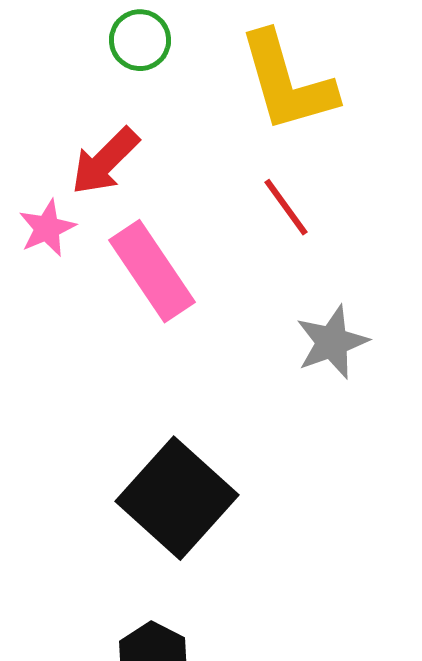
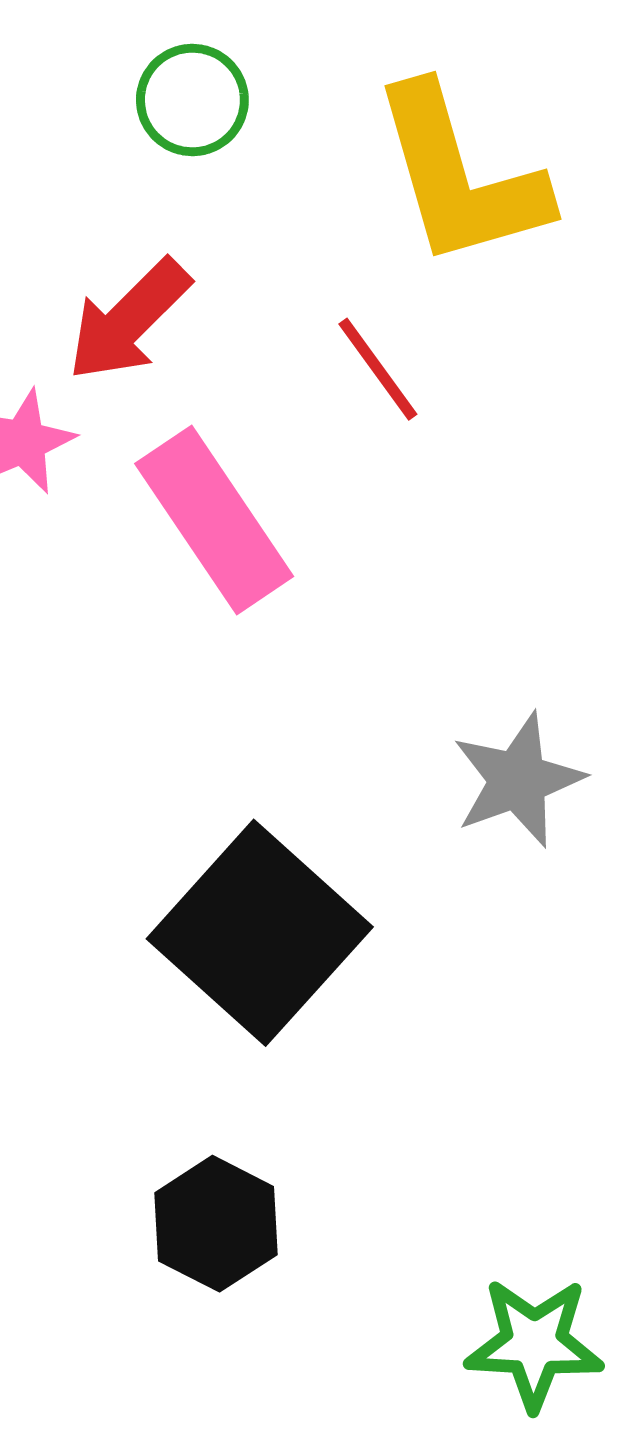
red line: (286, 207) -> (378, 369), moved
gray star: (332, 342) -> (518, 780), moved

